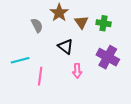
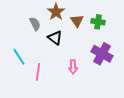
black triangle: (66, 47) -> (55, 38), moved
cyan line: (20, 60) -> (19, 57), turned 72

